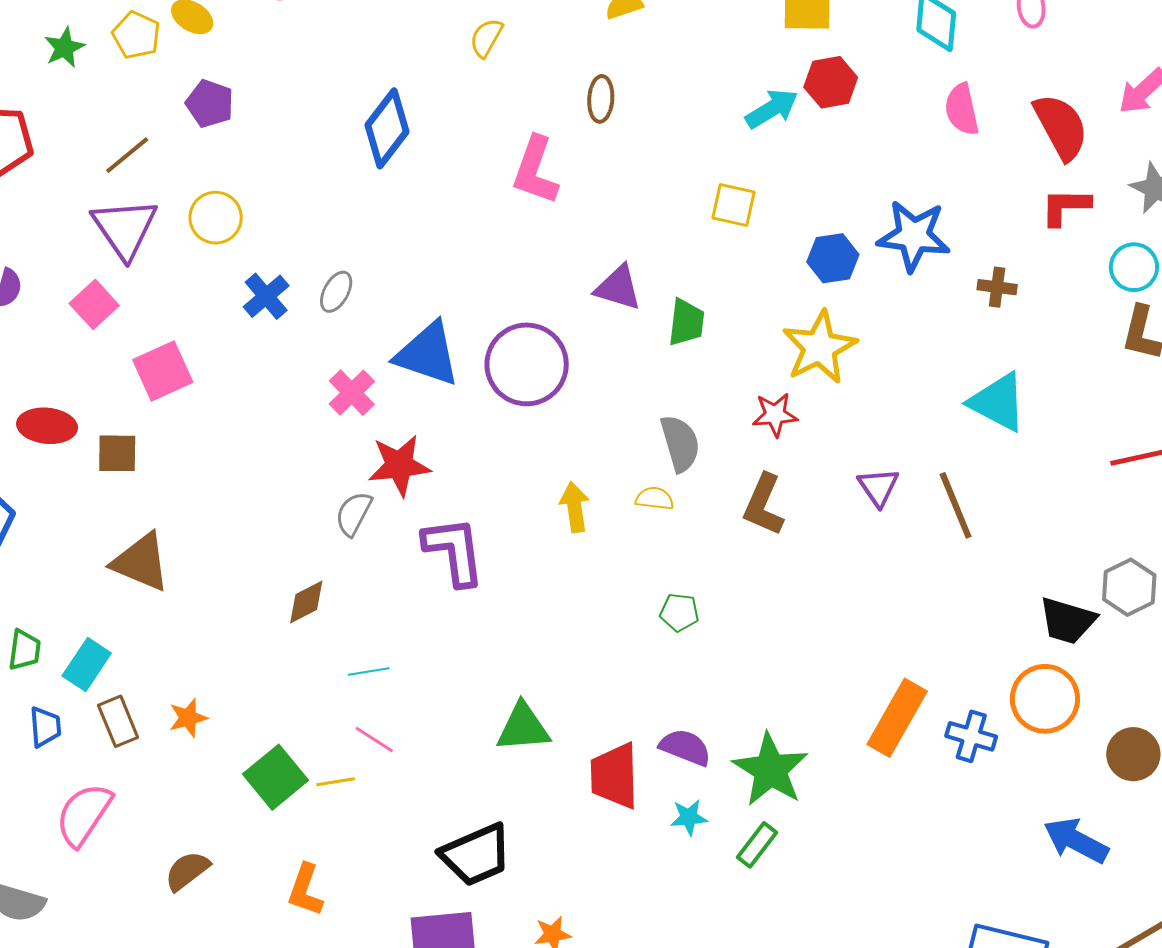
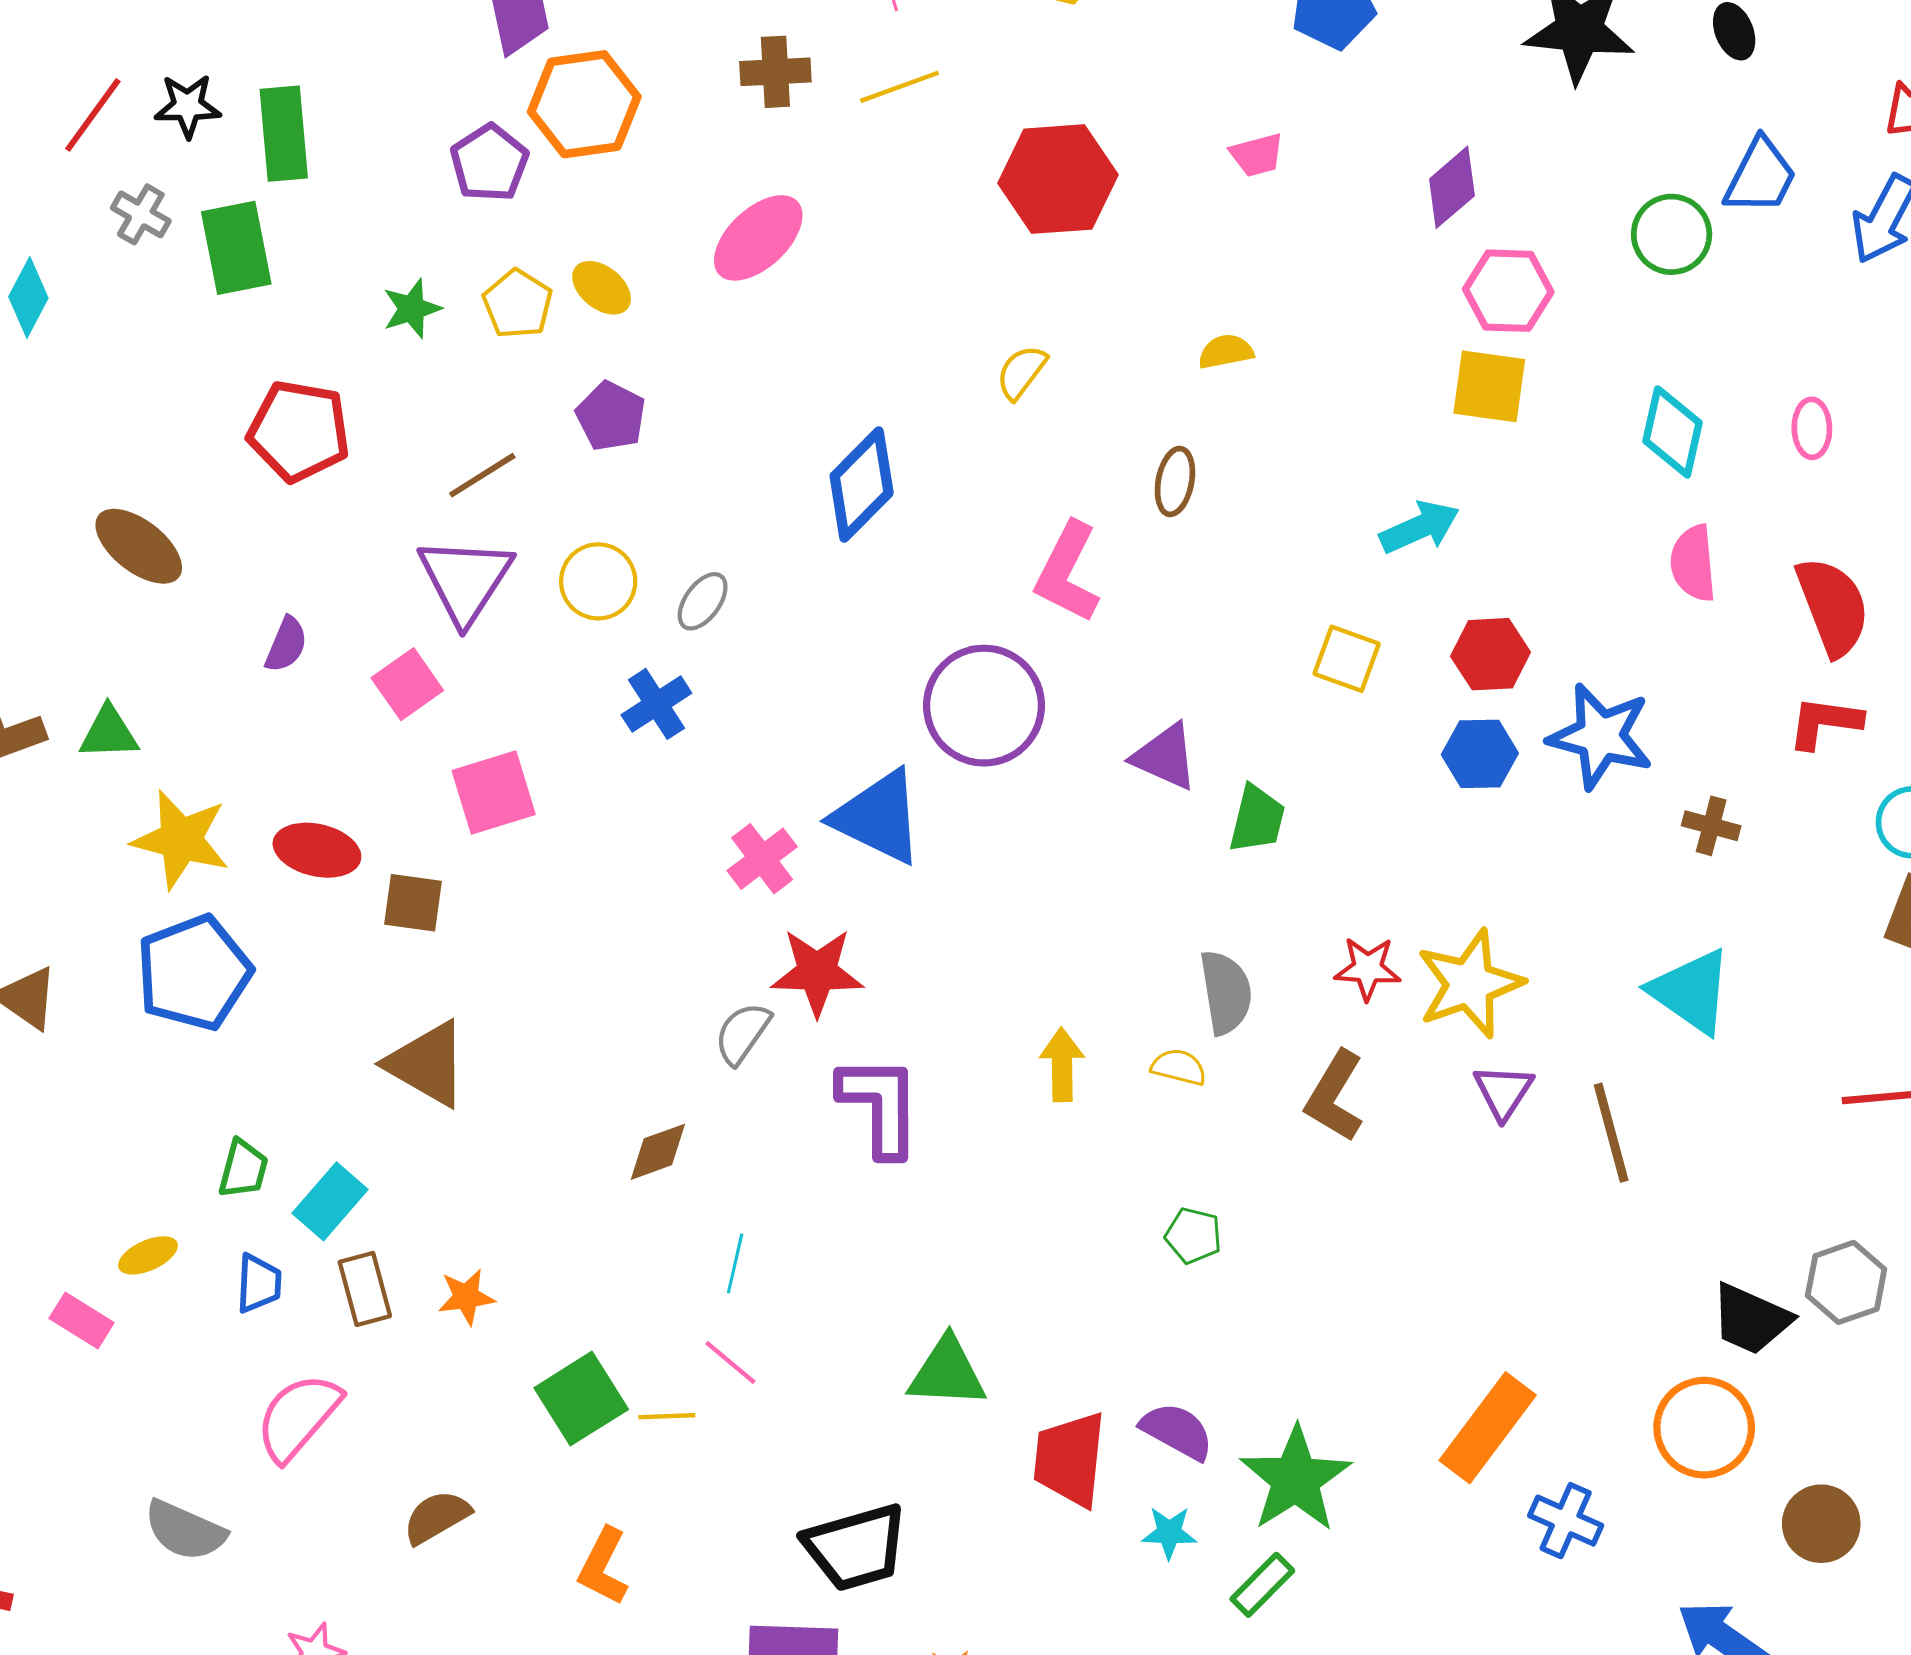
red hexagon: (831, 82) -> (1491, 654), moved
gray ellipse: (336, 292) -> (703, 601), moved
yellow star: (820, 347) -> (1470, 984), moved
purple circle: (527, 364) -> (984, 706), moved
cyan line: (369, 672) -> (735, 1264), turned -75
blue cross: (971, 736) -> (1566, 1521), moved

